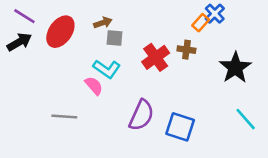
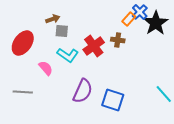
red ellipse: (60, 32) -> (23, 43), moved
black star: (235, 68) -> (156, 23), moved
cyan L-shape: (107, 69) -> (68, 55), moved

